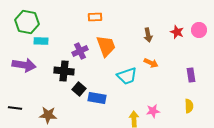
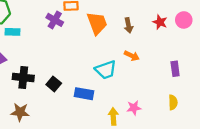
orange trapezoid: (106, 46) -> (97, 23), moved
purple cross: (80, 51) -> (55, 20), moved, turned -35
black cross: (64, 71) -> (23, 77), moved
blue rectangle: (97, 98) -> (84, 94), moved

